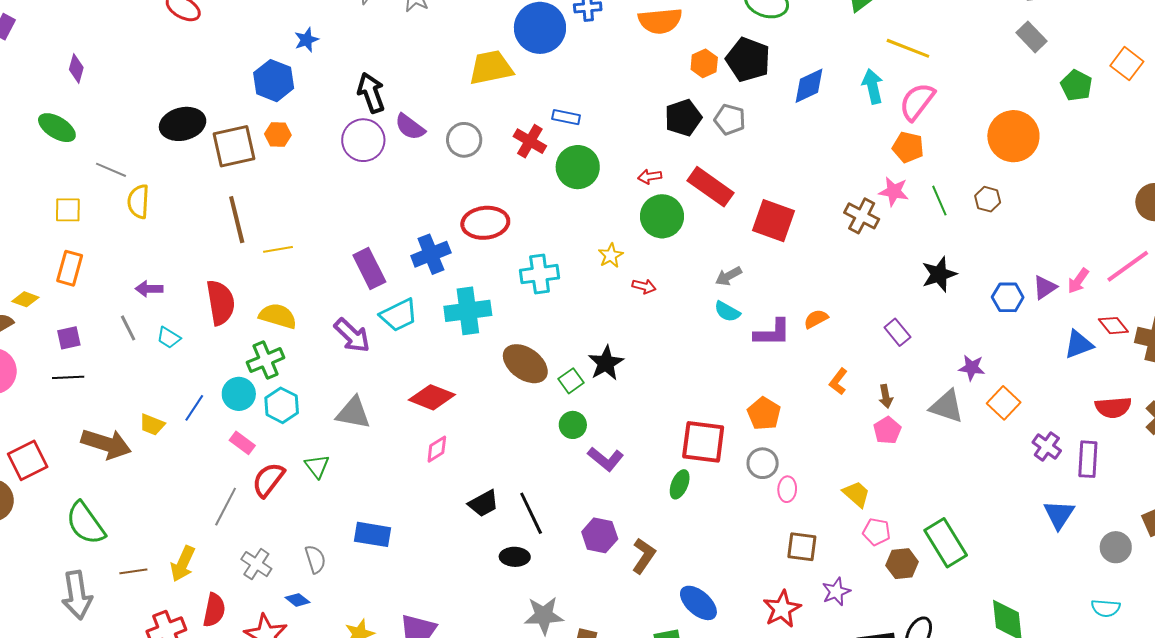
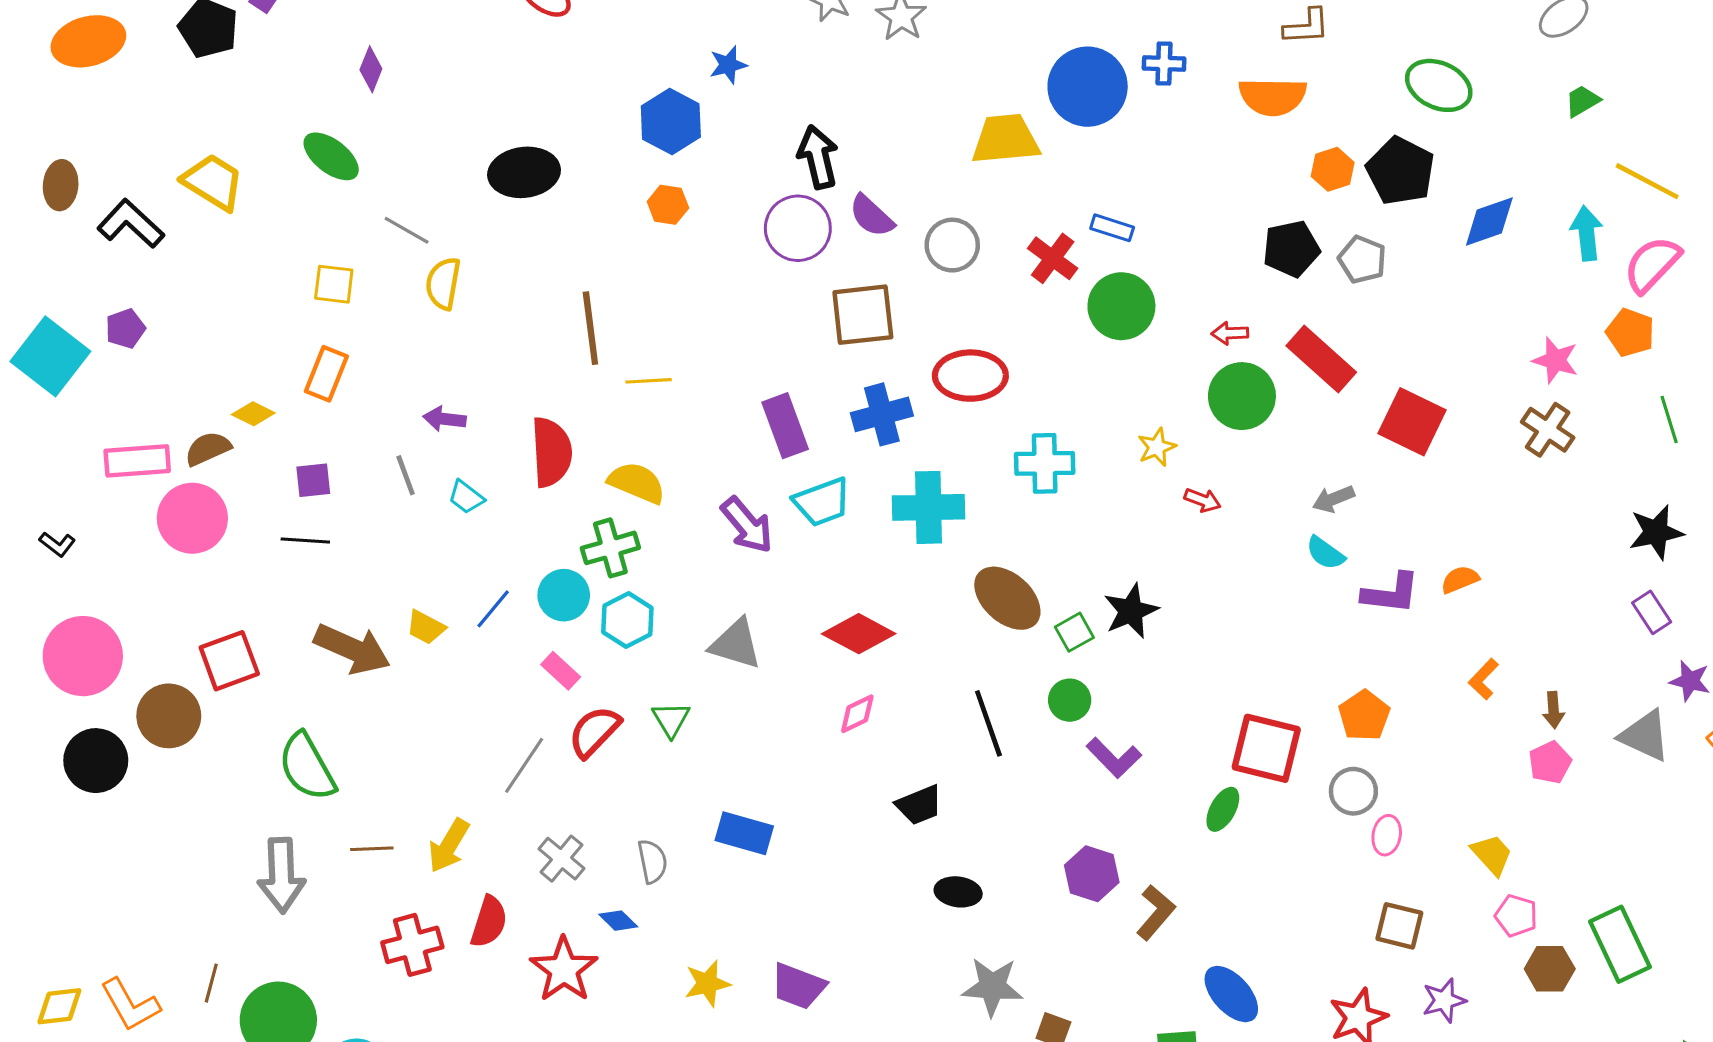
brown square: (234, 146) -> (863, 315), moved
pink star: (894, 191) -> (1555, 360), moved
purple rectangle: (897, 332) -> (1652, 612), moved
black line: (531, 513) -> (988, 723), moved

